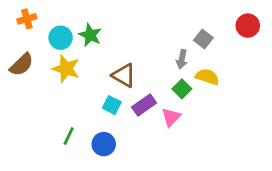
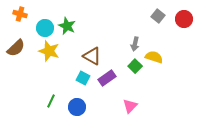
orange cross: (27, 19) -> (20, 14), turned 32
gray square: (203, 39) -> (158, 16), moved
pink triangle: (171, 117) -> (130, 106), moved

